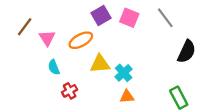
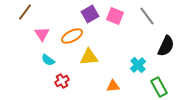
brown line: (25, 27) -> (25, 12), moved
cyan semicircle: (54, 67) -> (48, 60), turned -32
cyan cross: (124, 73) -> (138, 65), moved

